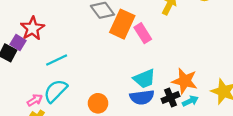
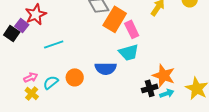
cyan trapezoid: (144, 79) -> (129, 52), moved
cyan semicircle: (55, 91) -> (51, 82), moved, size x0.7
blue semicircle: (142, 97) -> (106, 68), moved
orange circle: (98, 103) -> (75, 77), moved

